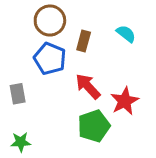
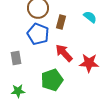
red star: (125, 101) -> (89, 63), turned 30
green pentagon: (94, 126) -> (52, 80), moved

